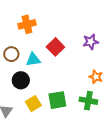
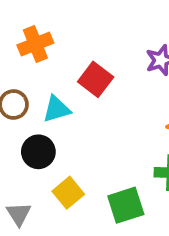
green square: (57, 100) -> (126, 205), moved

